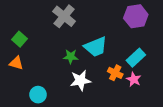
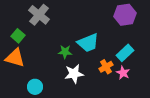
gray cross: (64, 16) -> (39, 15), moved
orange triangle: (16, 63) -> (15, 58), size x1.5
orange cross: (115, 73) -> (106, 67), turned 32

